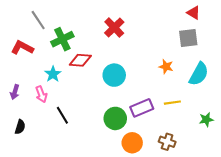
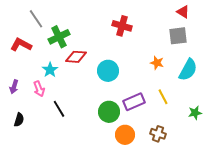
red cross: (114, 28) -> (122, 26), moved, turned -30
yellow line: (172, 103) -> (163, 97), turned 70

